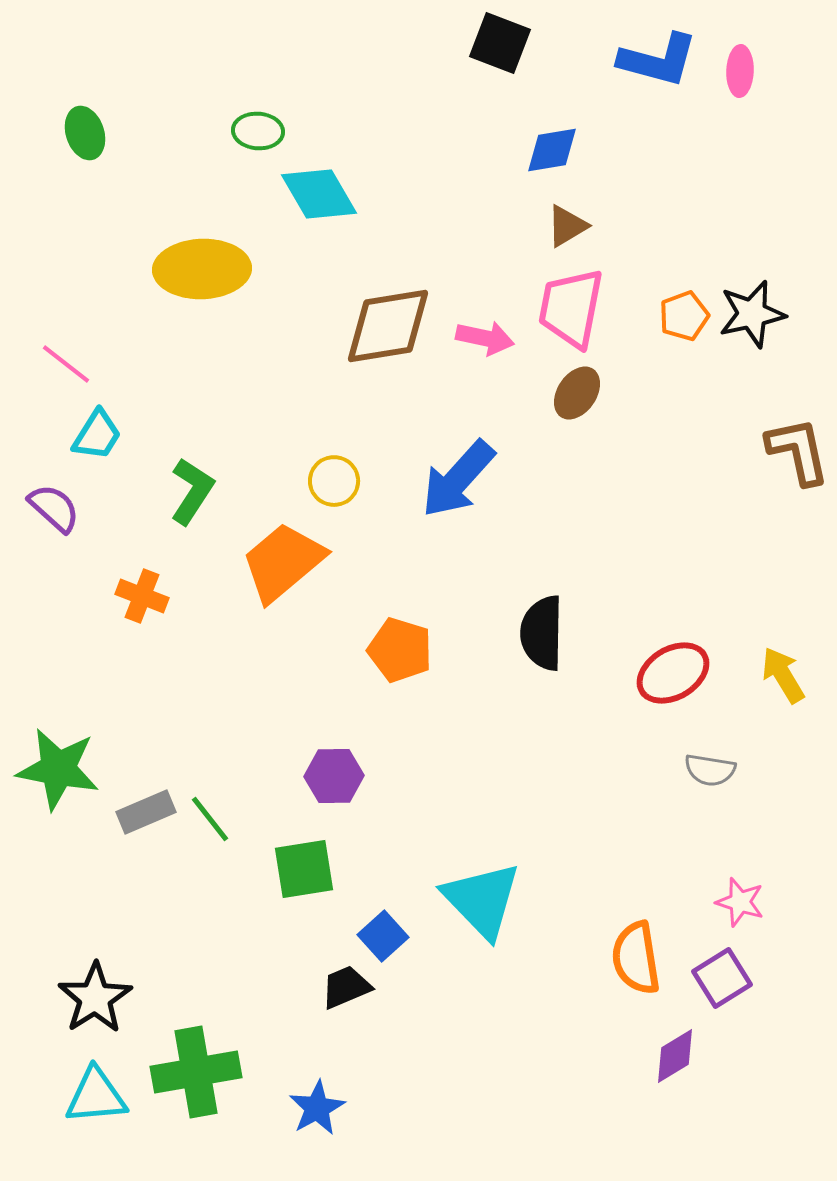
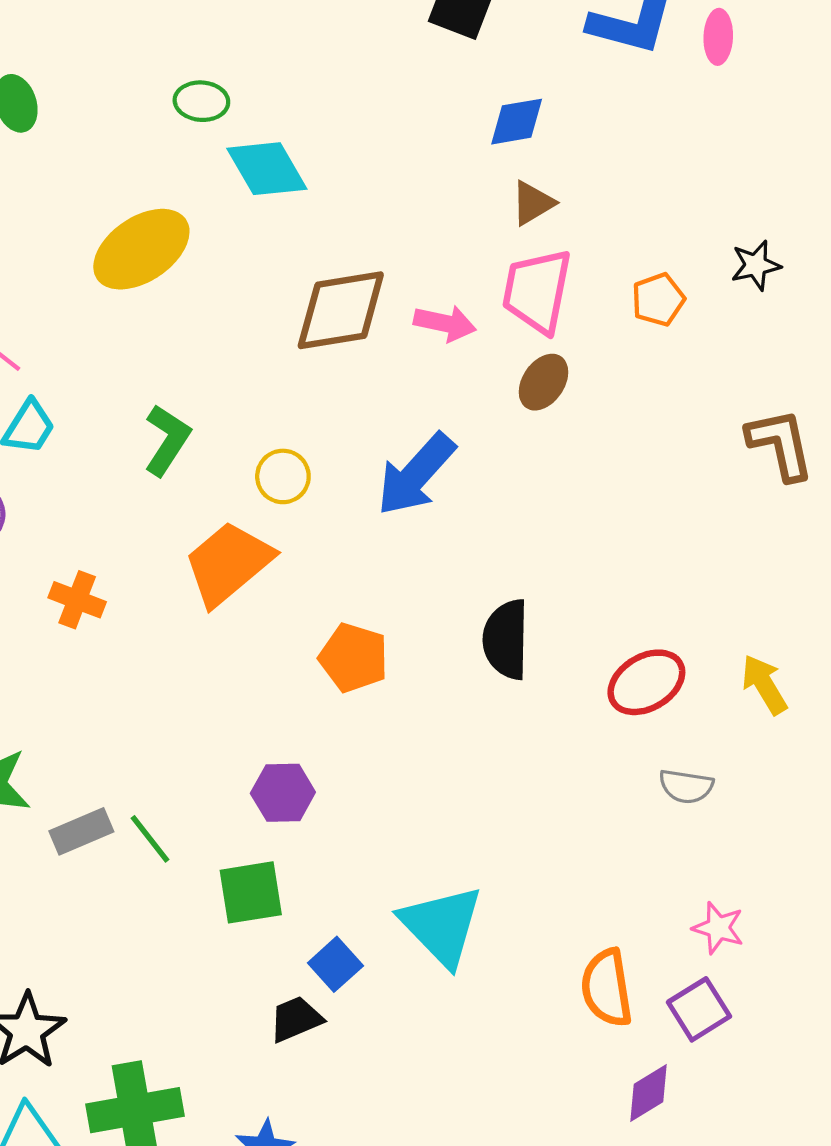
yellow ellipse: (202, 269) -> (141, 249), turned -32
black star: (752, 314) -> (756, 265), moved, size x0.7
green L-shape: (192, 491) -> (167, 440), moved

